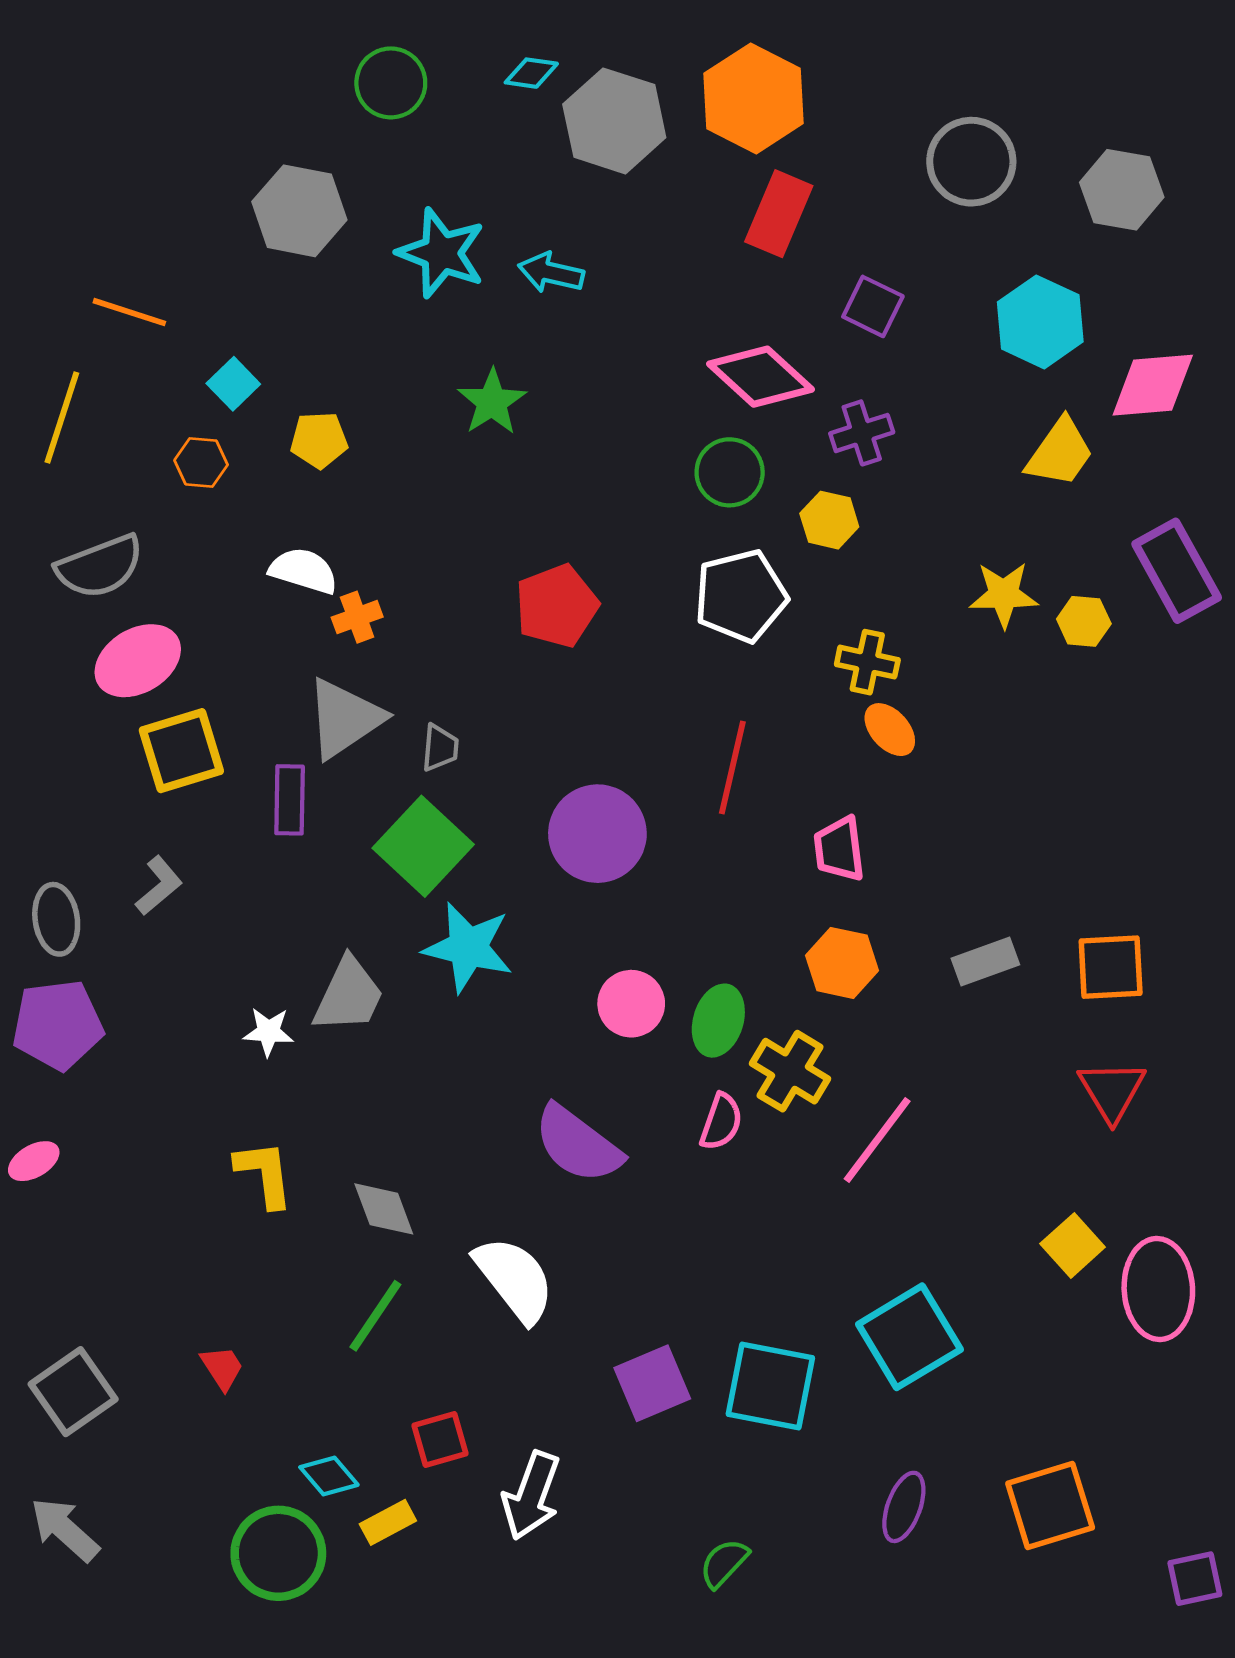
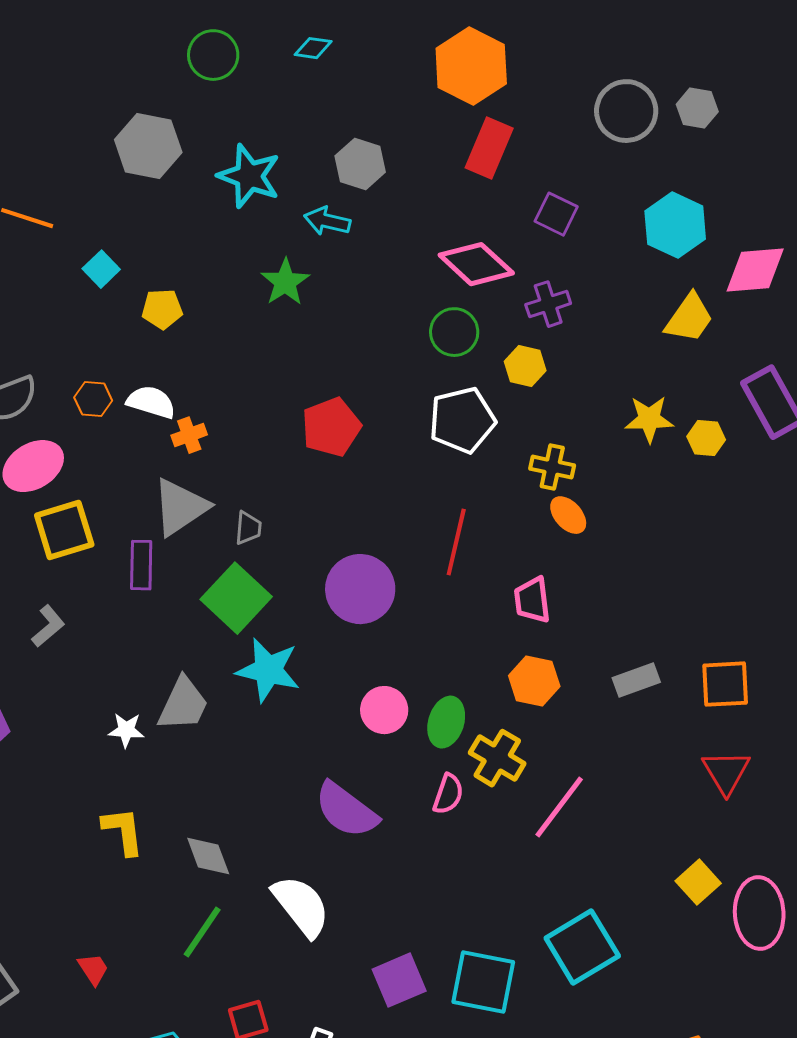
gray hexagon: (614, 121) -> (360, 164), moved, size x0.7
gray hexagon: (1122, 190) -> (697, 108), moved, size x0.7
cyan arrow: (551, 273) -> (327, 221), moved
orange hexagon: (201, 462) -> (93, 399), moved

